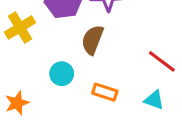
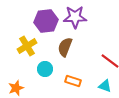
yellow cross: (20, 27) -> (27, 46), moved

